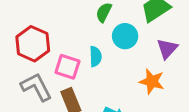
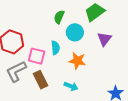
orange star: (152, 81) -> (77, 61), moved
gray L-shape: (36, 87) -> (16, 71), turned -85

